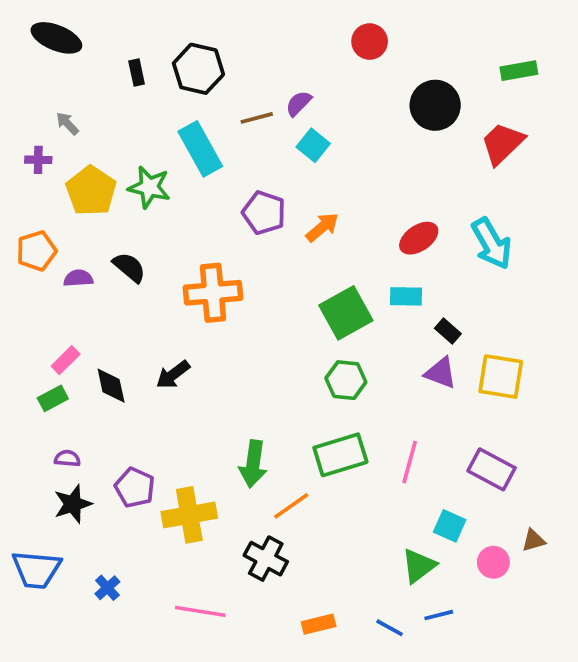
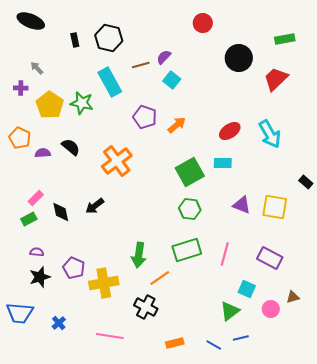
orange pentagon: (36, 251) -> (20, 138), turned -30
orange cross: (213, 293) -> (117, 161), turned -32
black rectangle: (448, 331) -> (306, 182), moved

